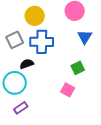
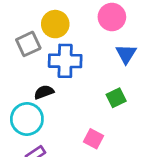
gray square: (15, 40) -> (28, 44), moved
pink square: (68, 90) -> (93, 139), moved

